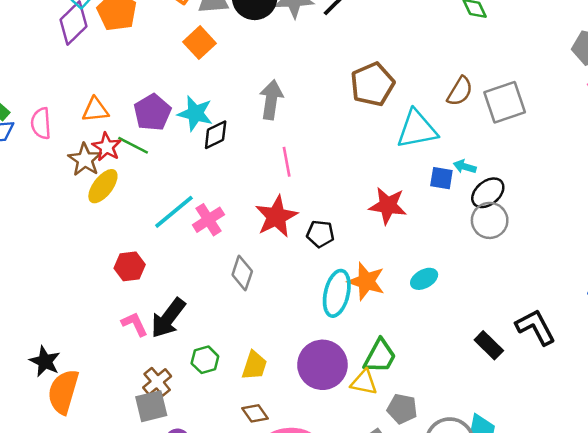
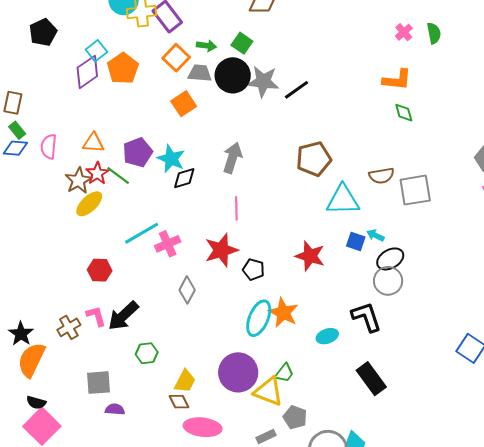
brown semicircle: (460, 91) -> (381, 176), turned 40
cyan ellipse: (424, 279) -> (327, 336), moved
black L-shape: (536, 327) -> (366, 317), moved
black rectangle: (489, 345) -> (371, 379), size x1.4
green trapezoid: (380, 356) -> (284, 373), size x0.7
yellow trapezoid: (254, 365) -> (185, 381), moved
brown cross: (157, 382) -> (69, 327), moved
yellow triangle: (364, 382) -> (268, 392), size x1.4

